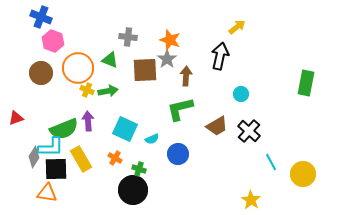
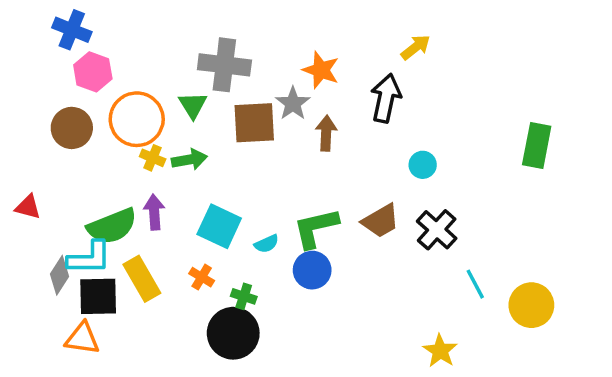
gray cross: (128, 37) -> (224, 65), size x1.6
orange star: (170, 40) -> (321, 70), moved
green triangle: (110, 60) -> (193, 105), turned 36
green L-shape: (180, 109) -> (316, 228), moved
red triangle: (16, 118) -> (28, 207), turned 35

